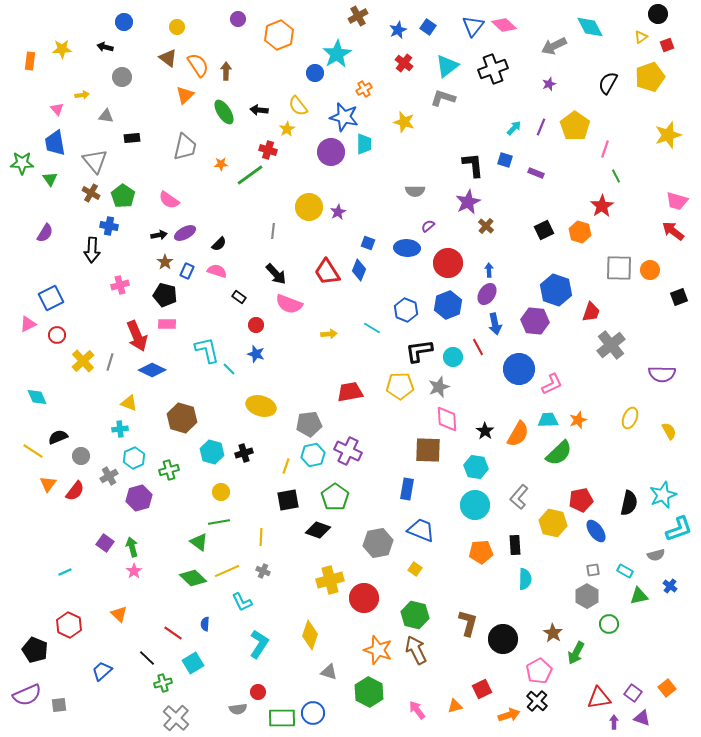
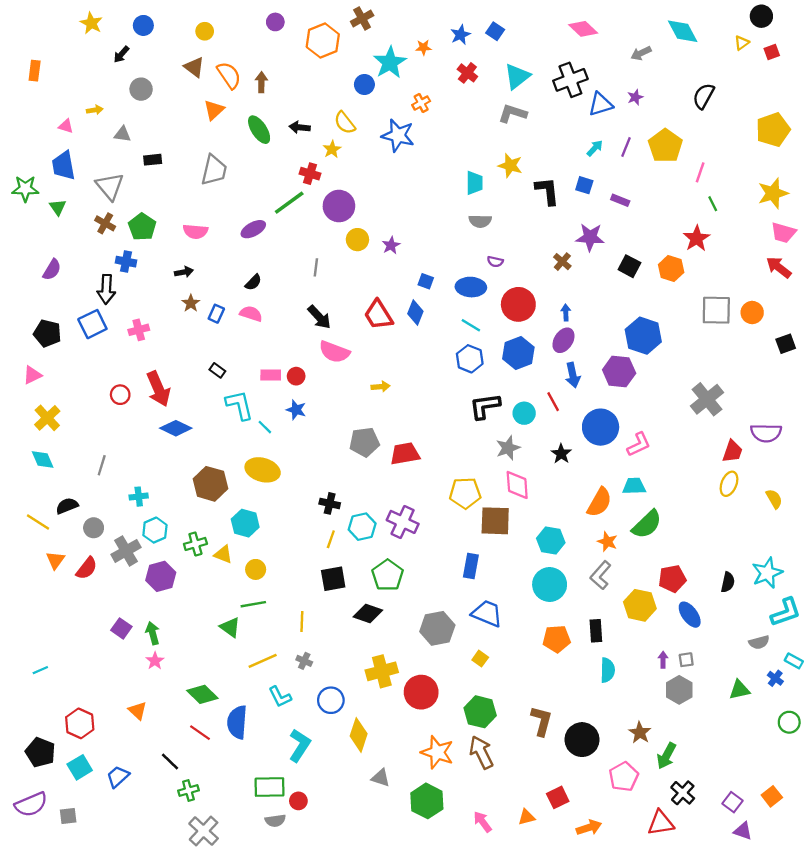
brown cross: (358, 16) -> (362, 19), moved
blue triangle: (473, 26) -> (601, 104), moved, turned 35
gray arrow: (554, 46) -> (641, 53), size x0.7
black arrow: (105, 47) -> (121, 54), turned -63
yellow star: (62, 49) -> (91, 23), moved, turned 30
yellow pentagon: (650, 77) -> (773, 130), moved
pink triangle: (57, 109) -> (66, 126), turned -32
yellow star: (404, 122) -> (510, 166), moved
yellow star: (668, 135) -> (773, 193), moved
cyan trapezoid: (364, 144) -> (474, 183), moved
purple circle: (331, 152) -> (339, 206), moved
orange star: (221, 164) -> (423, 47), moved
pink semicircle: (169, 200) -> (195, 231), turned -30
purple star: (468, 202) -> (590, 237), moved, turned 30
yellow circle: (309, 207) -> (357, 240), size x0.7
purple semicircle: (428, 226) -> (495, 262), turned -128
black square: (544, 230) -> (629, 266), turned -36
purple ellipse: (185, 233) -> (253, 229), moved
black pentagon: (165, 295) -> (47, 333), moved
black rectangle: (239, 297) -> (217, 370), moved
blue square: (51, 298) -> (92, 324), moved
red trapezoid: (591, 312) -> (732, 451), moved
pink rectangle: (167, 324) -> (271, 375), moved
cyan line: (372, 328) -> (471, 325), moved
red circle: (57, 335) -> (120, 395), moved
yellow cross: (83, 361) -> (47, 418), moved
gray line: (110, 362) -> (102, 465), moved
yellow pentagon: (400, 386) -> (465, 493), moved
yellow triangle: (129, 403) -> (223, 554), moved
yellow ellipse: (261, 406) -> (263, 470), moved
orange star: (578, 420) -> (607, 542), moved, turned -30
gray pentagon: (309, 424) -> (364, 442), moved
black star: (485, 431) -> (561, 454), moved
black cross: (244, 453) -> (330, 503), moved, turned 30
gray cross: (109, 476) -> (126, 551), size x1.4
black semicircle: (629, 503) -> (728, 582), size x0.7
cyan rectangle: (625, 571) -> (794, 661), moved
cyan line: (65, 572) -> (40, 670), moved
green diamond: (193, 578) -> (202, 694), moved
blue semicircle: (205, 624) -> (237, 722), size x2.0
green circle: (609, 624) -> (789, 722), moved
cyan square: (193, 663) -> (80, 767), moved
red triangle: (599, 698) -> (661, 823), moved
black cross: (537, 701) -> (683, 793), moved
blue circle: (313, 713) -> (331, 700), moved
green rectangle: (282, 718) -> (270, 787), moved
purple arrow: (614, 722) -> (663, 660), moved

